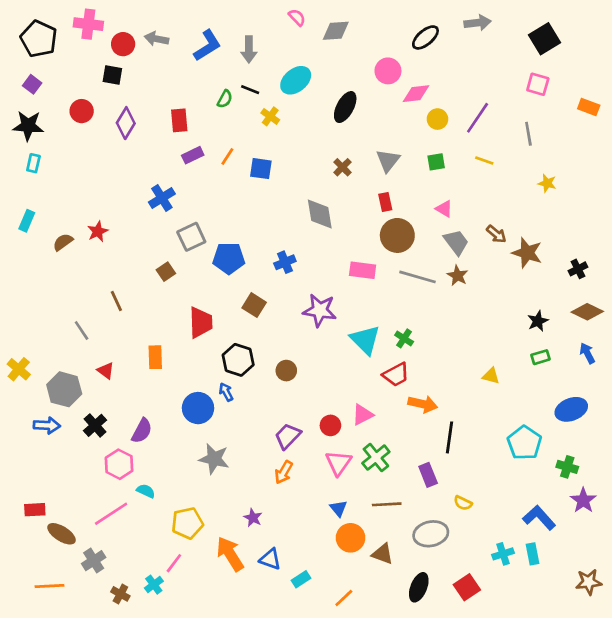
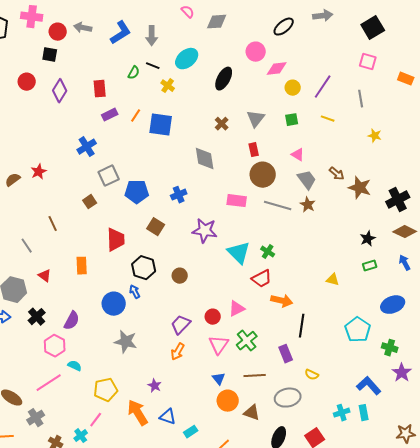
blue square: (261, 169) -> (161, 125), size x1.4
black cross: (578, 269) -> (398, 200), size x1.6

